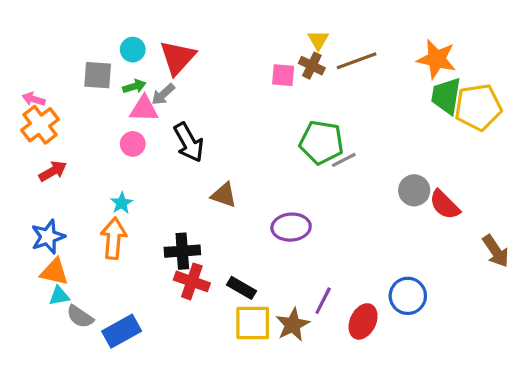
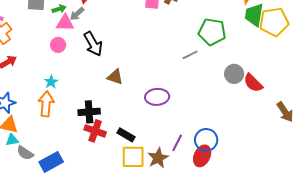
green pentagon: (321, 142) -> (212, 32), moved
blue circle: (408, 296) -> (206, 140), moved

